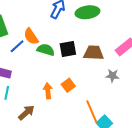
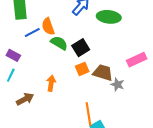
black square: (68, 49) -> (81, 48), turned -36
brown trapezoid: (94, 53) -> (103, 73), moved
orange square: (68, 85) -> (82, 69), moved

